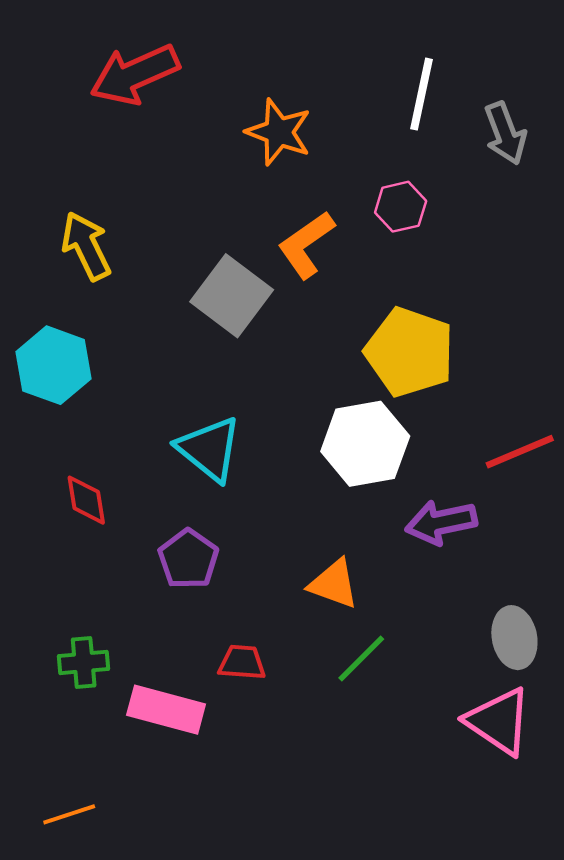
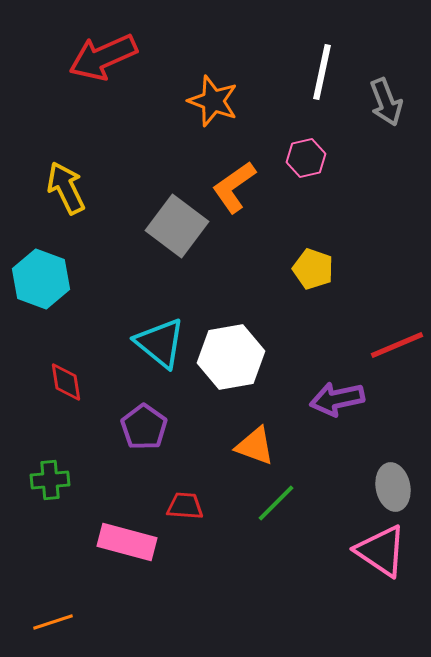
yellow pentagon: (410, 352) -> (313, 269), size x0.6
white hexagon: (365, 444) -> (231, 357), moved
green cross: (84, 662) -> (50, 480), moved

